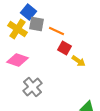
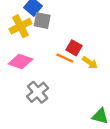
yellow cross: (18, 29) -> (20, 26), turned 30
orange line: (56, 31) -> (65, 58), moved

